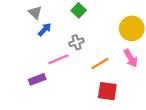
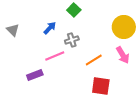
gray triangle: (35, 13) -> (13, 30), moved
blue arrow: (45, 30) -> (50, 28), moved

